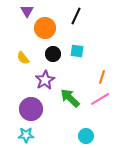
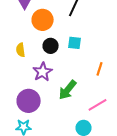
yellow semicircle: (23, 58) -> (21, 50), turned 32
green arrow: (70, 98) -> (68, 90), turned -95
pink line: (100, 99) -> (98, 105), moved

